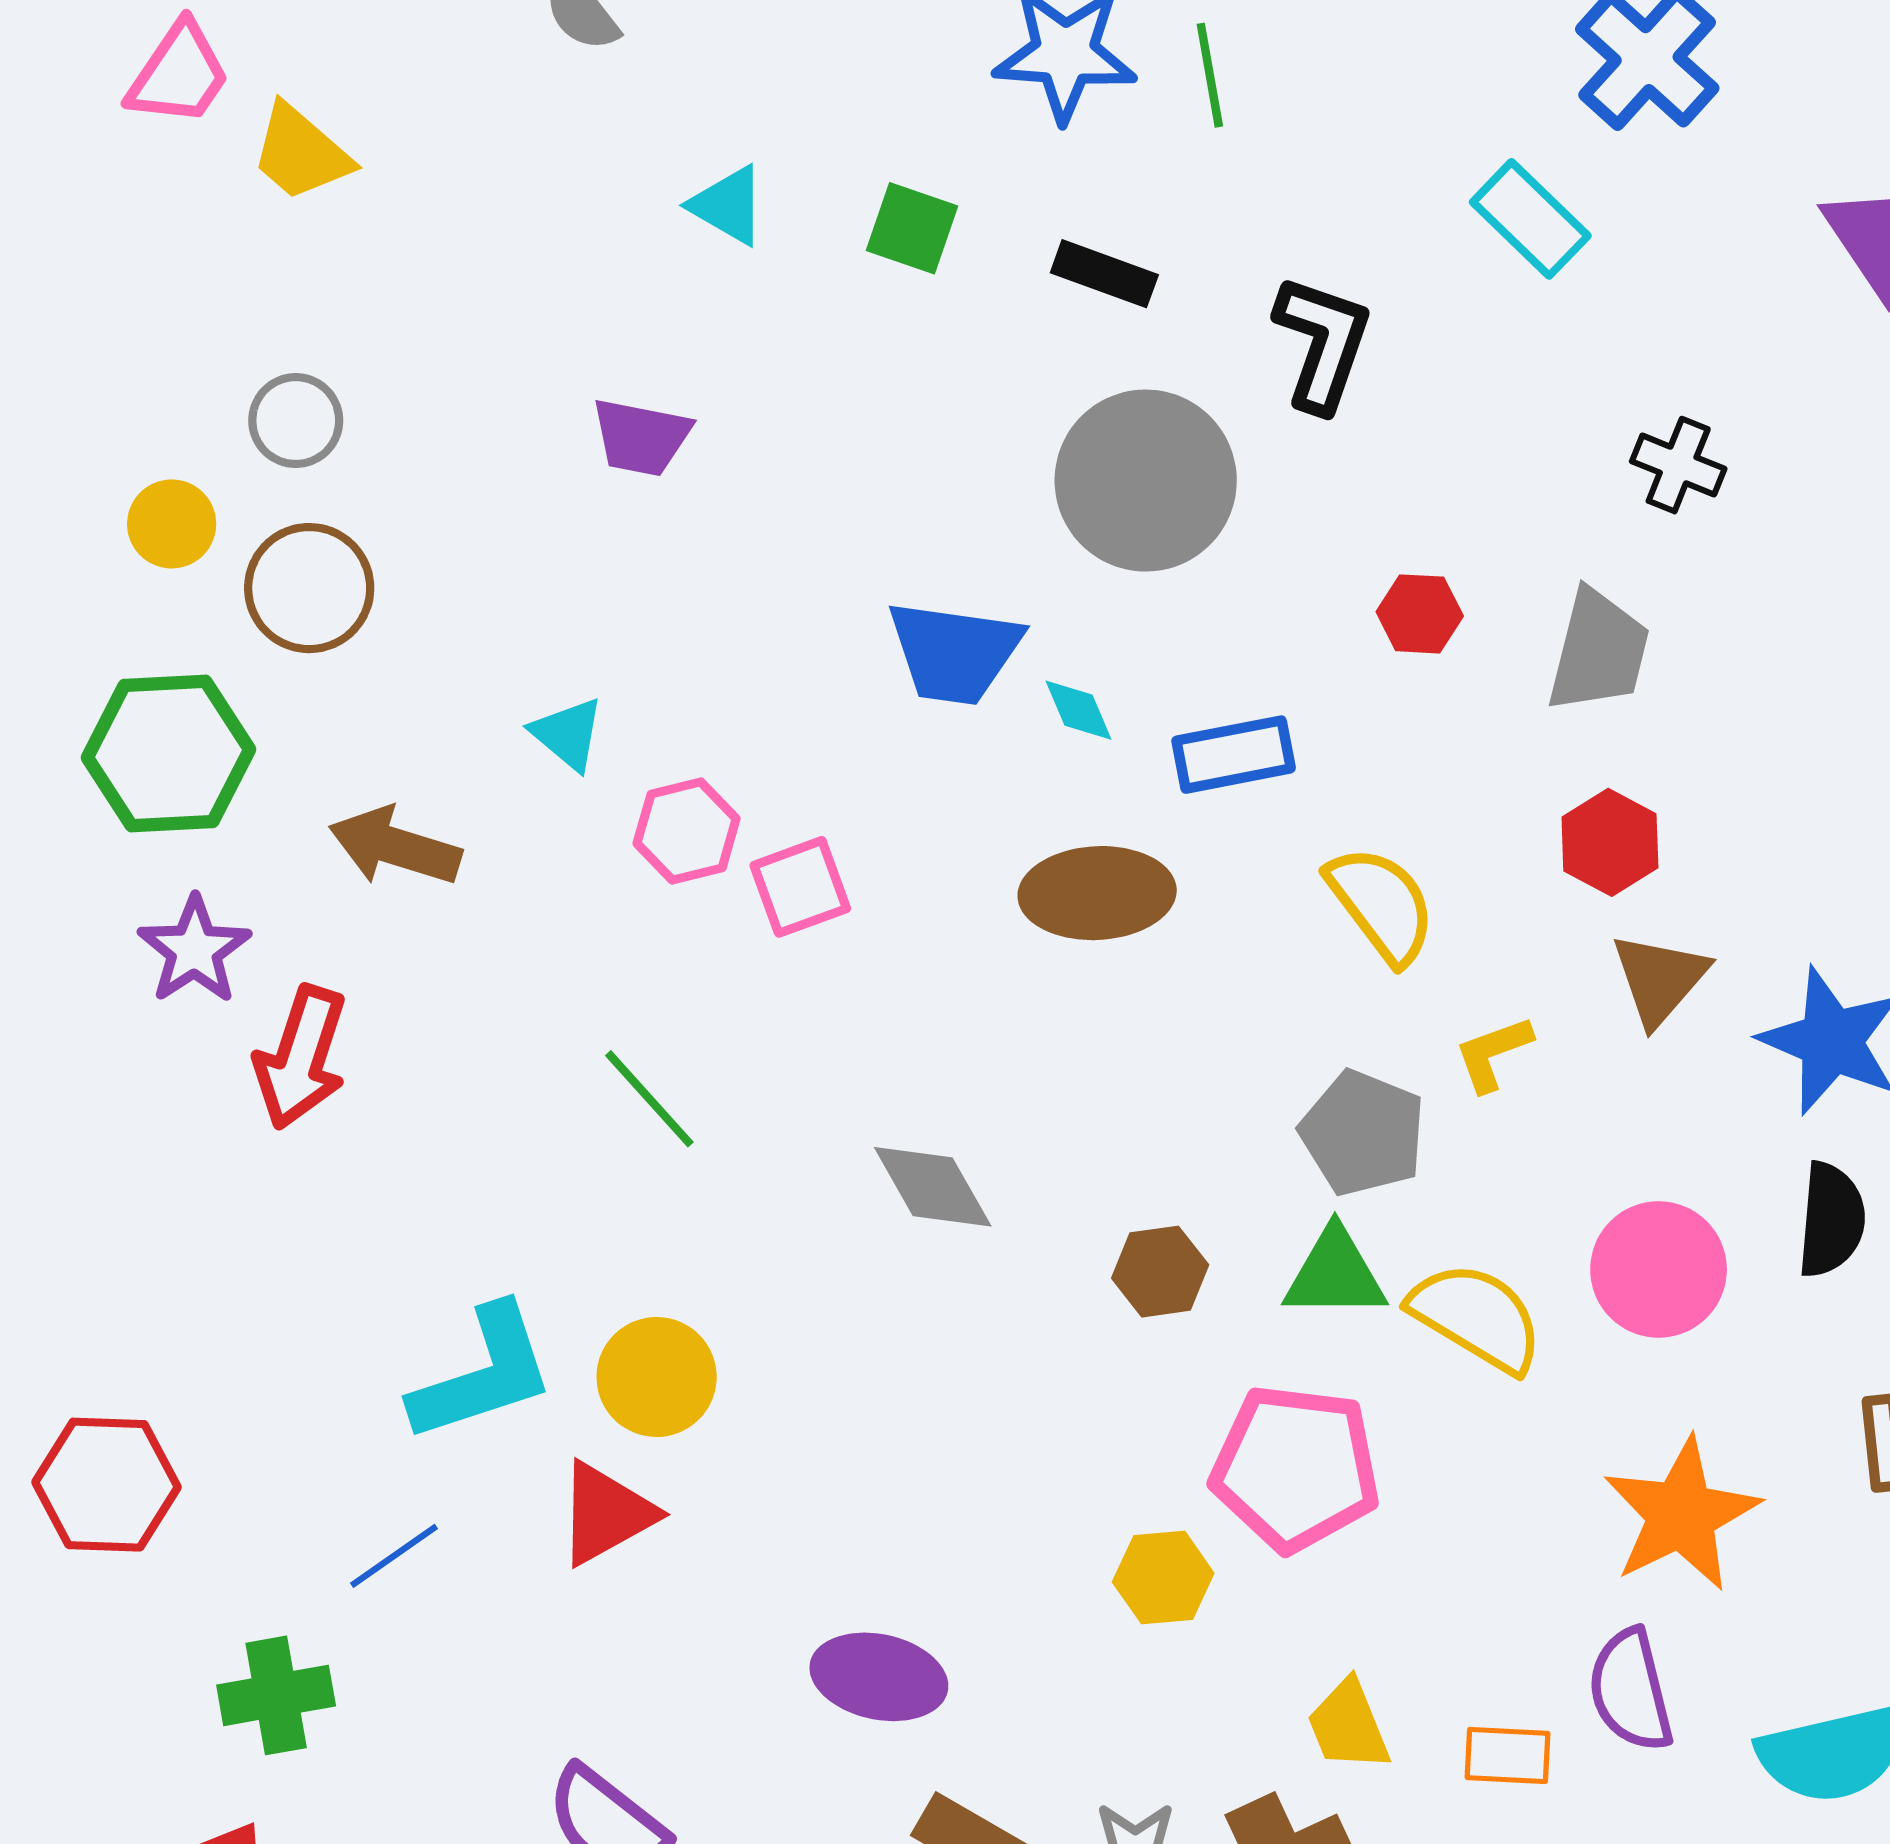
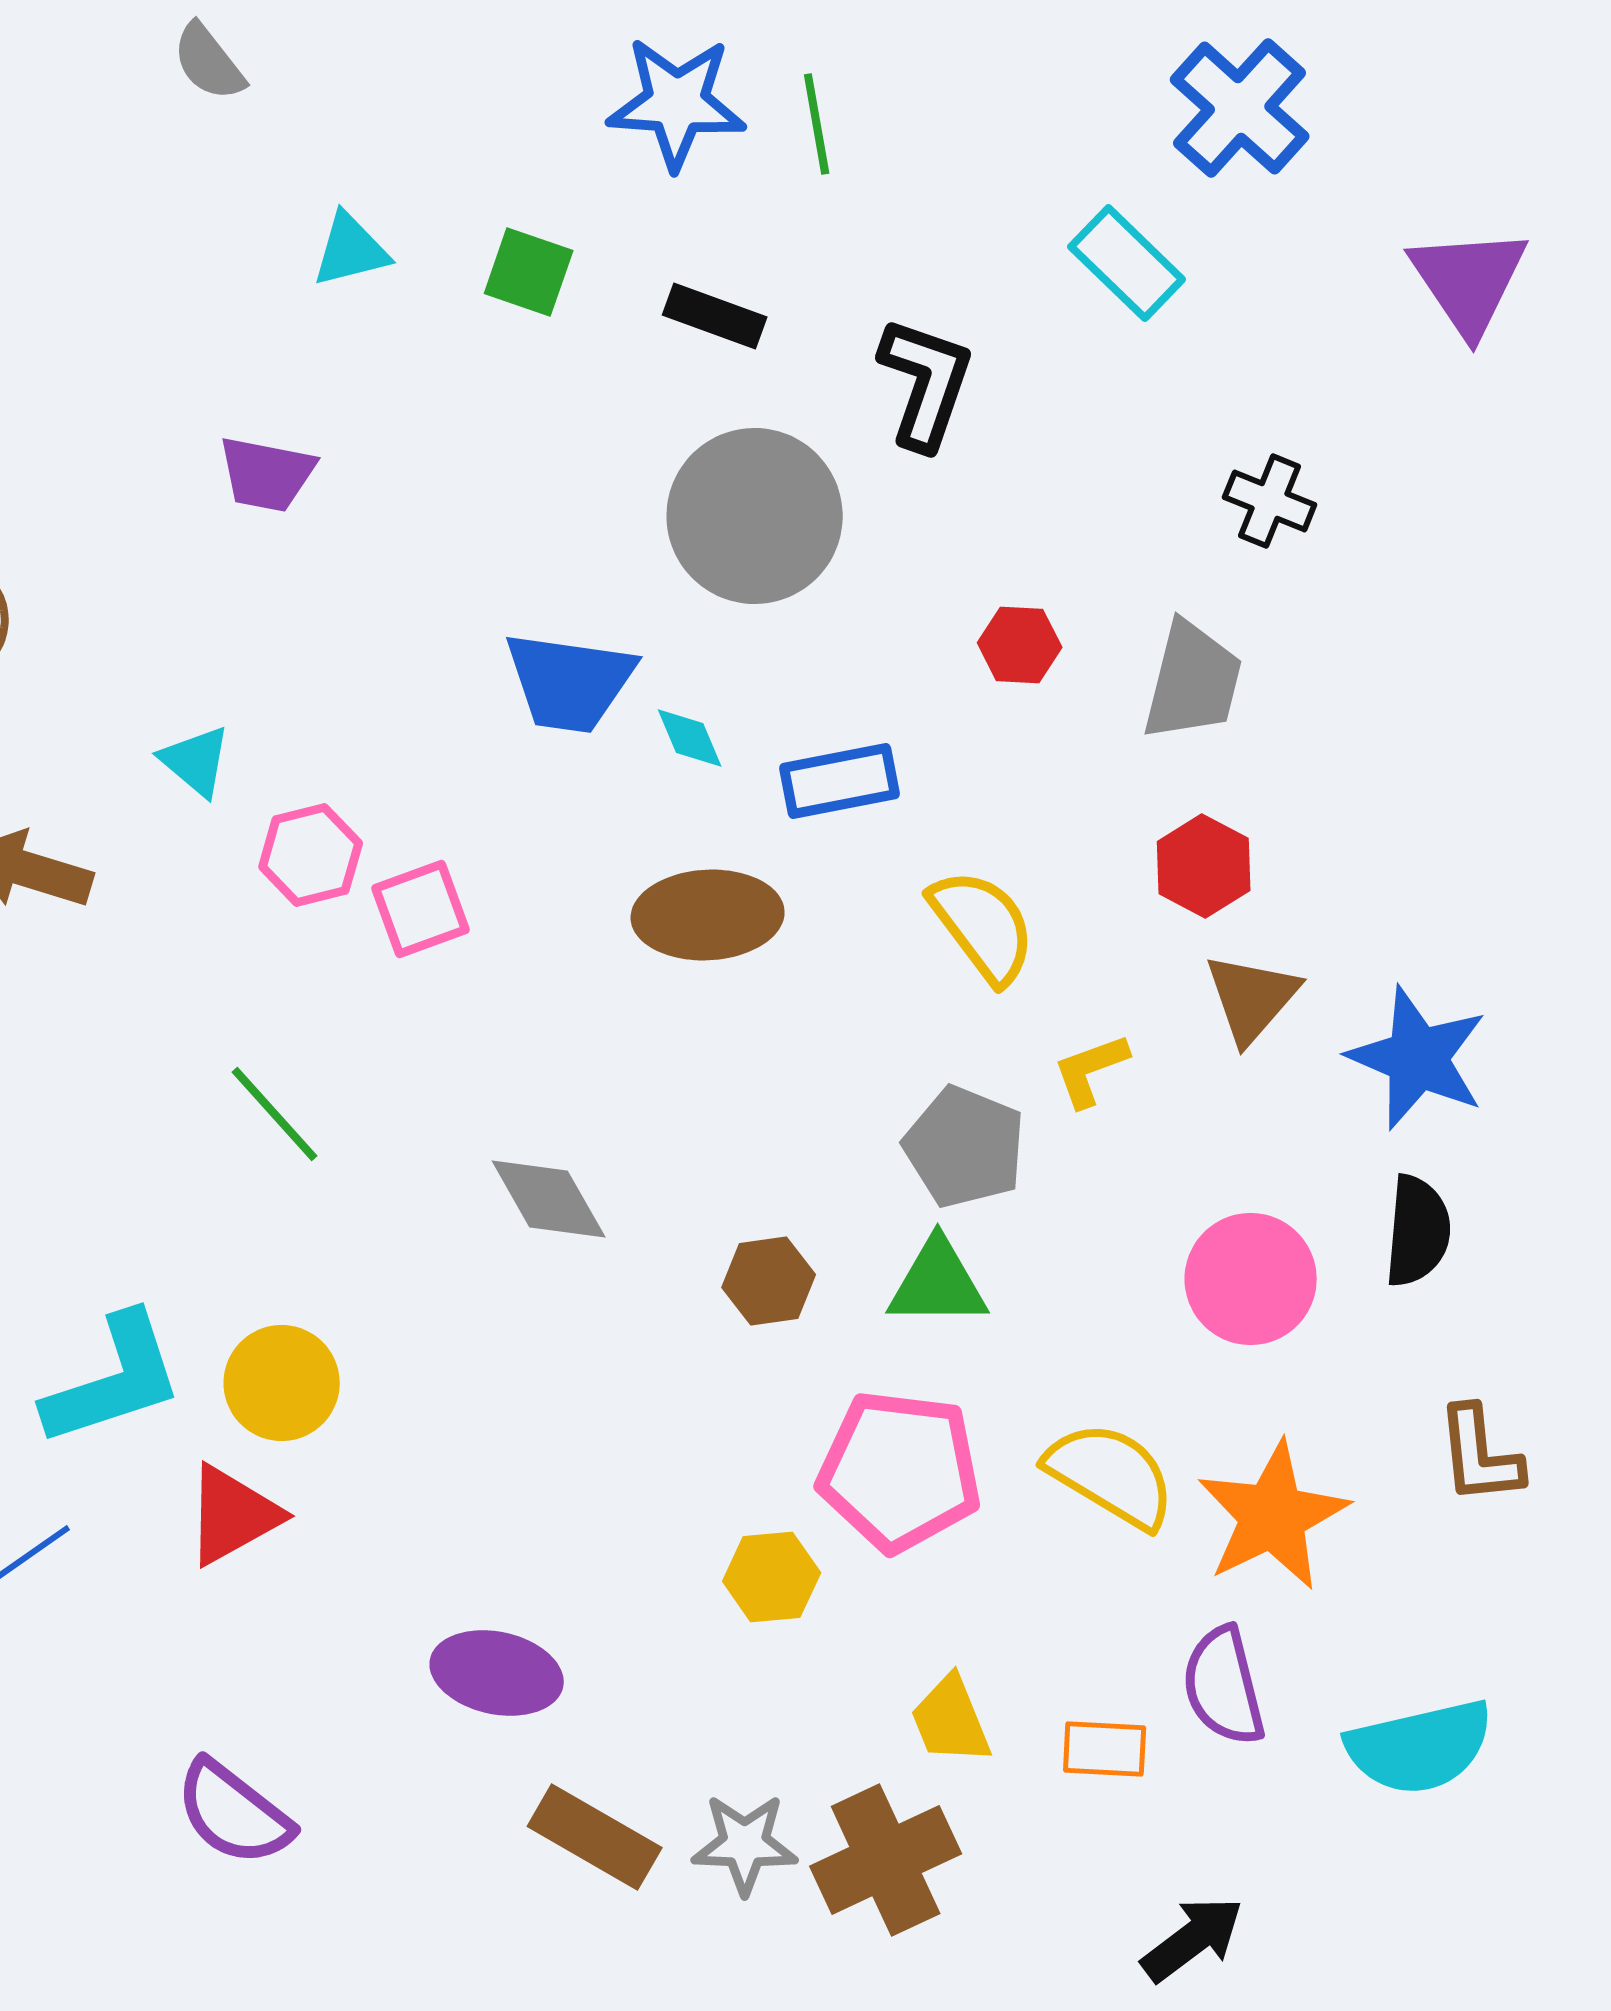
cyan triangle: (728, 205) -> (351, 250), turned -44
yellow semicircle: (1477, 1317) -> (1111, 1475), moved

